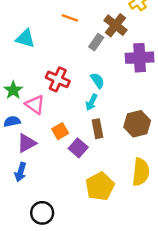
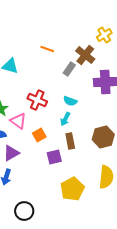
cyan semicircle: (97, 81) -> (70, 101), turned 144
orange square: (60, 131) -> (39, 135), moved
purple square: (78, 148) -> (54, 157), turned 35

